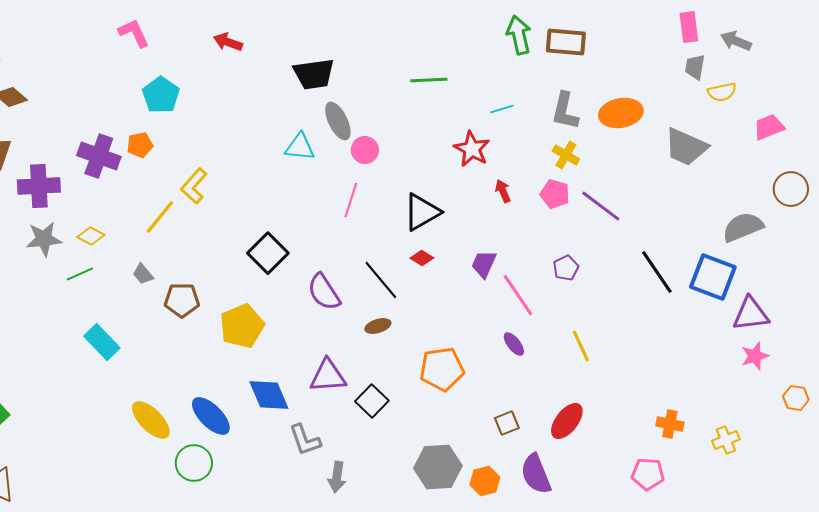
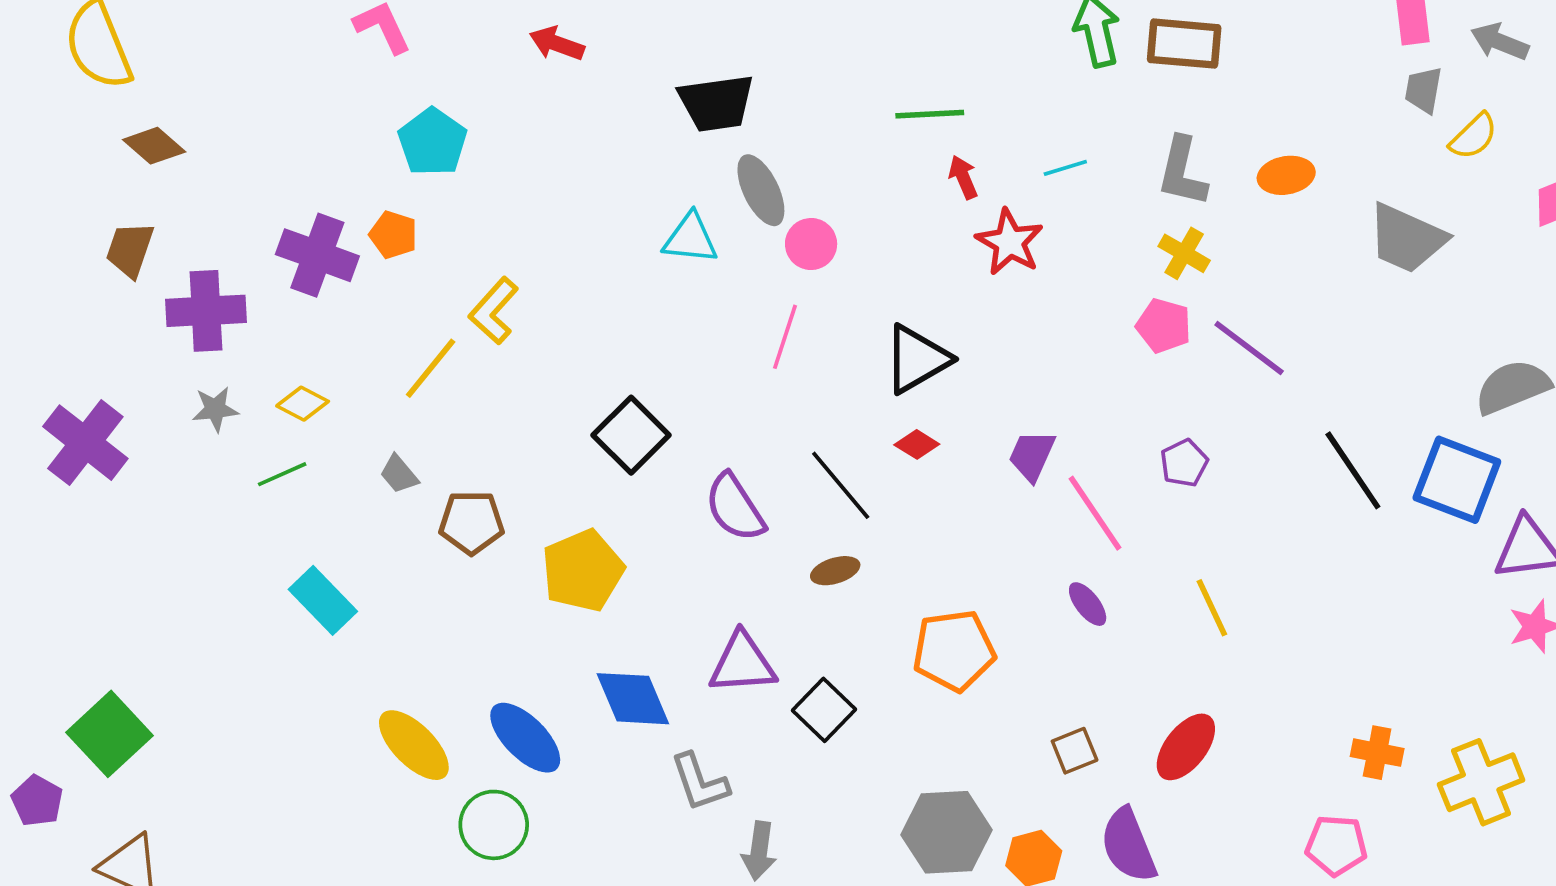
yellow semicircle: (722, 92) -> (1474, 136), turned -32
orange ellipse: (621, 113) -> (1286, 175), size x0.7
orange pentagon: (140, 145) -> (393, 235), turned 30
red arrow: (503, 191) -> (963, 177), moved
gray star: (44, 239) -> (215, 409), size x0.7
yellow cross: (726, 440) -> (1481, 782), size x1.6

